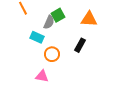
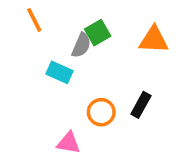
black rectangle: (80, 45) -> (141, 105), moved
orange circle: (52, 54) -> (101, 112), moved

